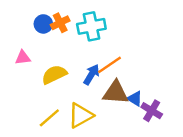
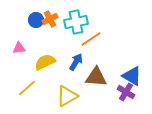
orange line: (110, 65) -> (91, 39), moved
blue triangle: (135, 99) -> (132, 76), moved, size x1.5
yellow line: (49, 118) -> (27, 88), moved

